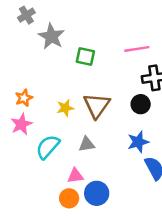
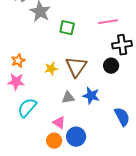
pink star: (21, 124) -> (16, 82), turned 30
blue star: (138, 142) -> (91, 96), moved, turned 30
cyan semicircle: (48, 147) -> (27, 108), moved
pink triangle: (75, 176) -> (59, 123), turned 40

